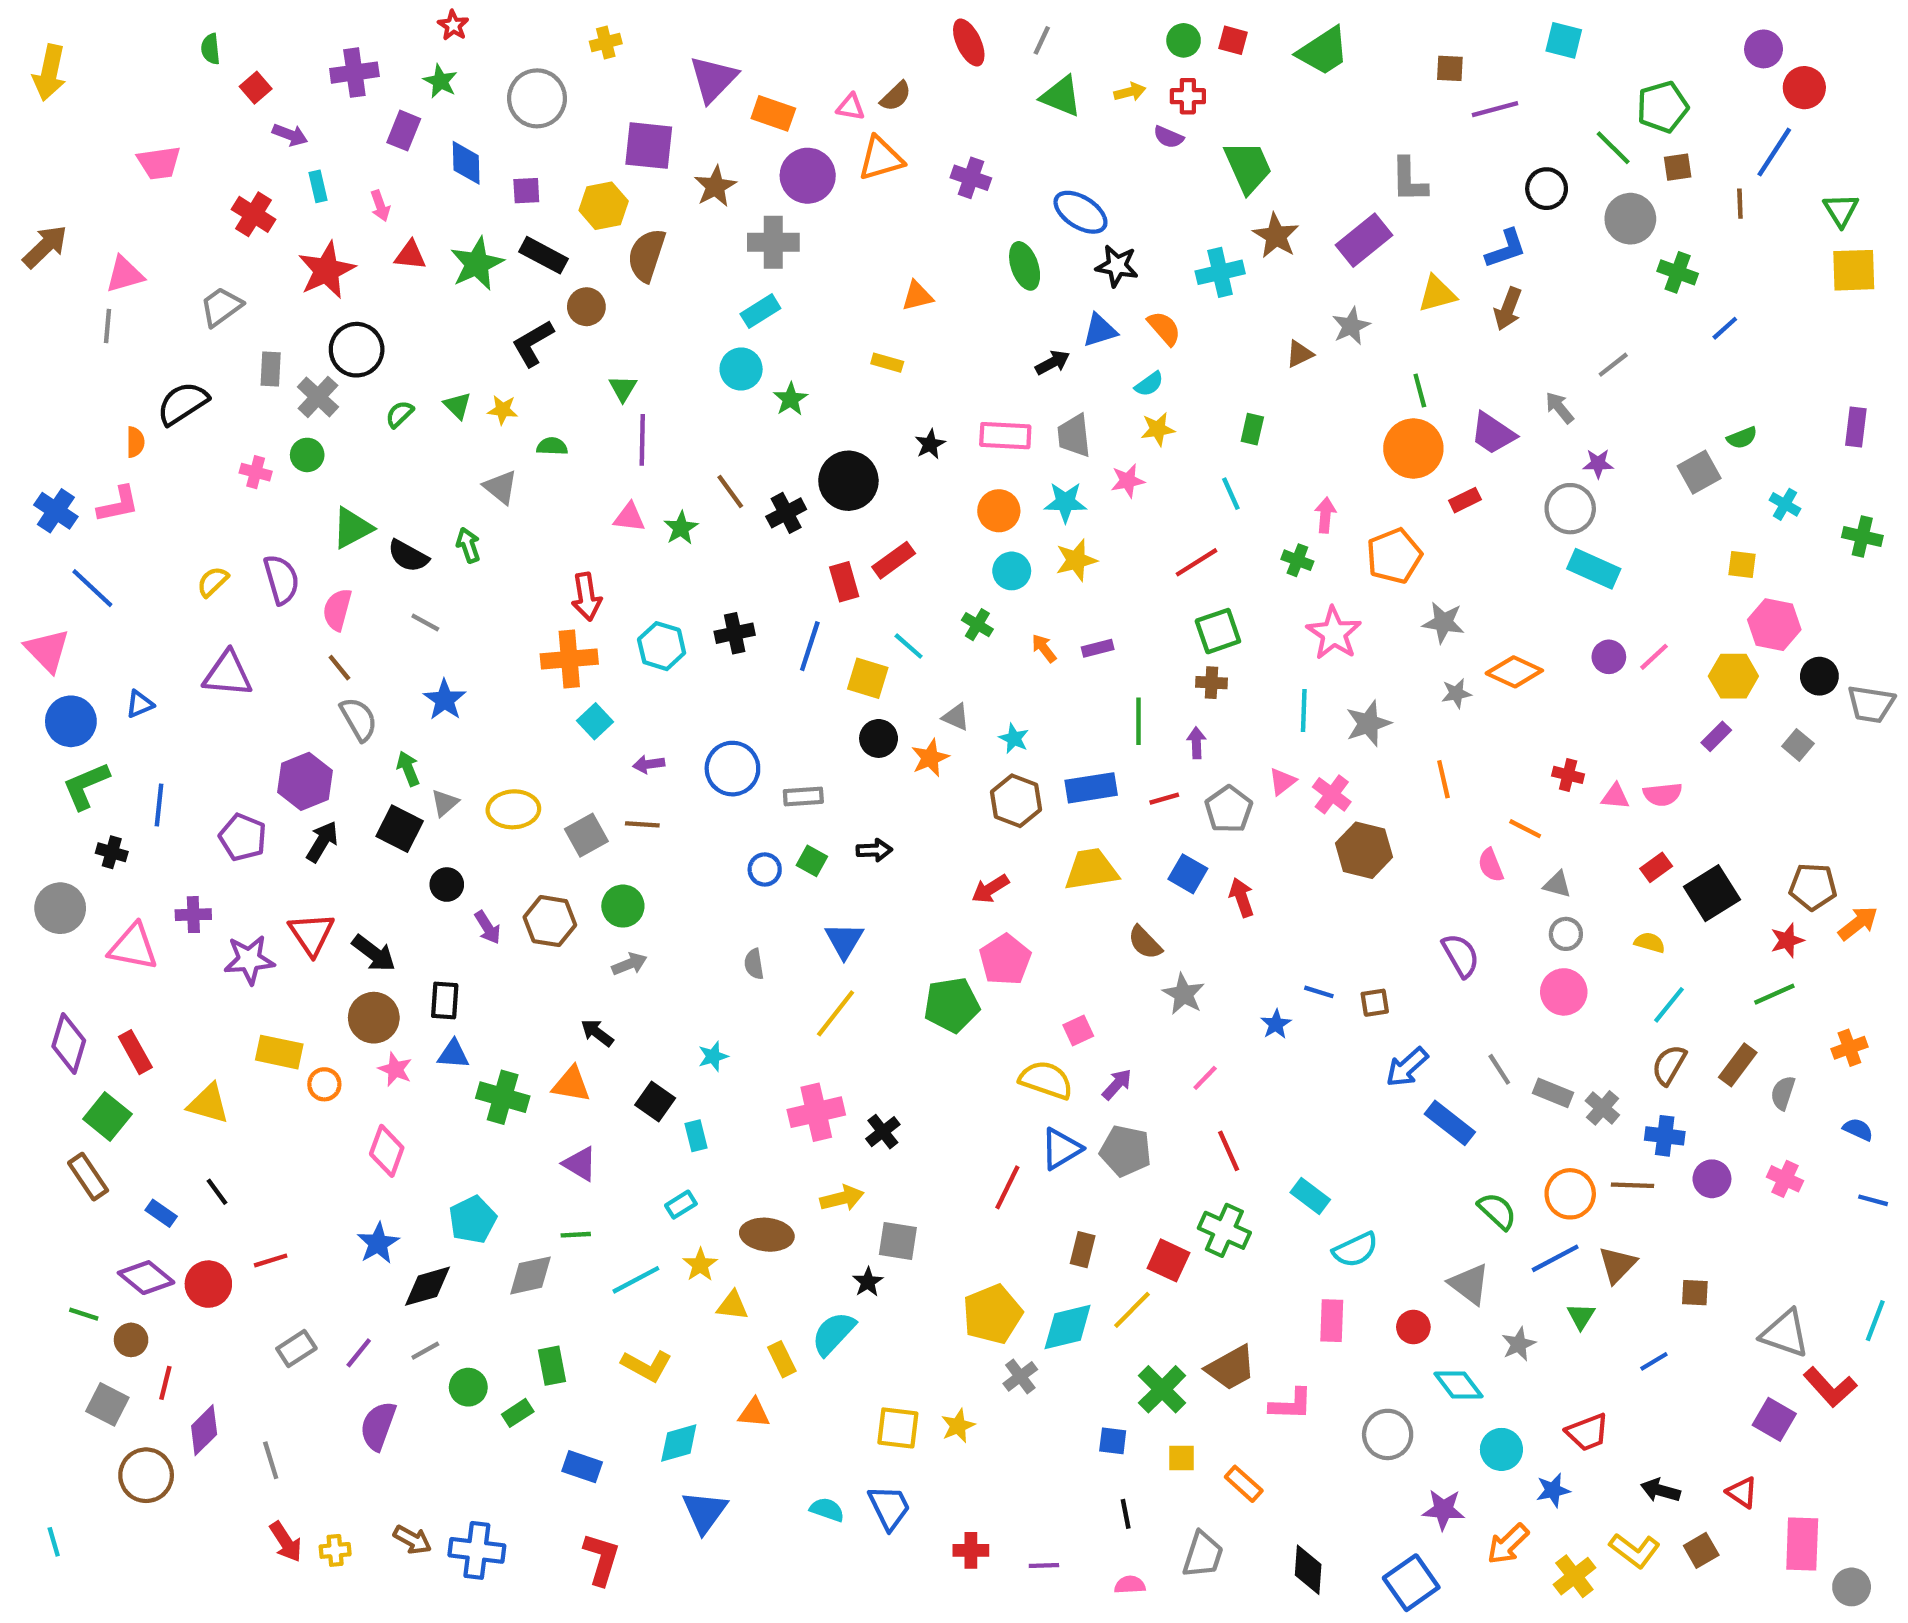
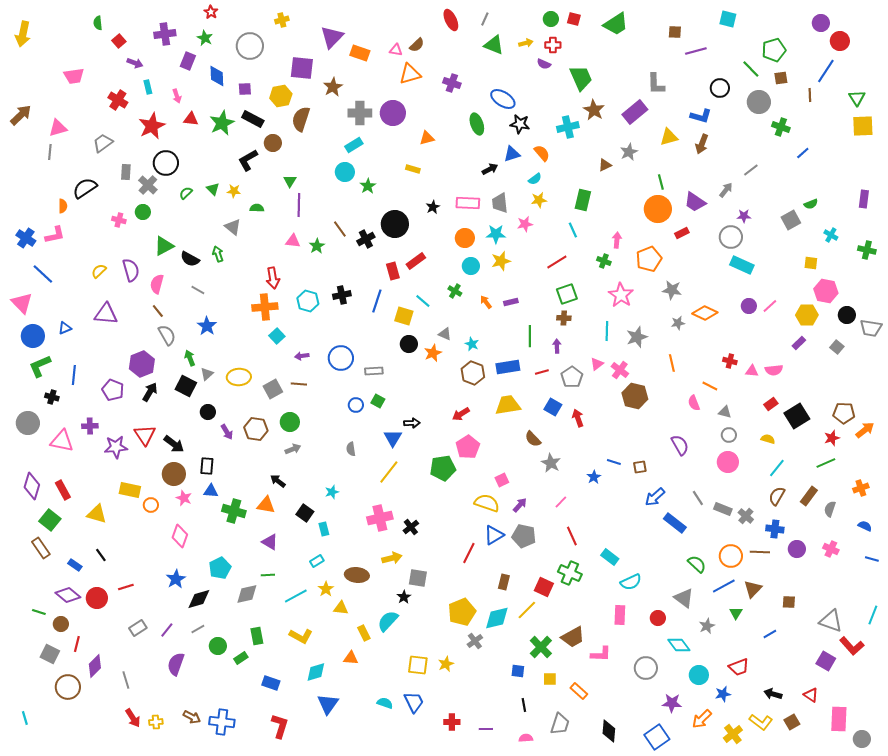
purple circle: (808, 176) -> (393, 113), moved
blue L-shape: (1506, 249) -> (701, 116), turned 35
gray arrow: (1559, 408) -> (726, 190), turned 77
green rectangle: (1252, 429) -> (583, 200), size x1.5
black arrow: (874, 850) -> (412, 423), moved

